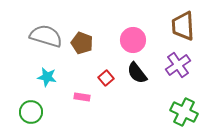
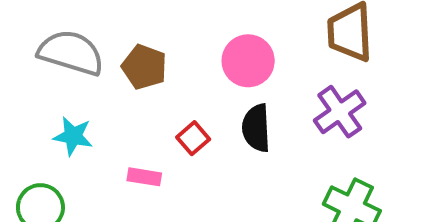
black semicircle: (137, 73) -> (256, 128), turned 35

